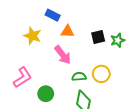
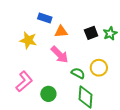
green semicircle: (79, 77) -> (78, 73), turned 40

